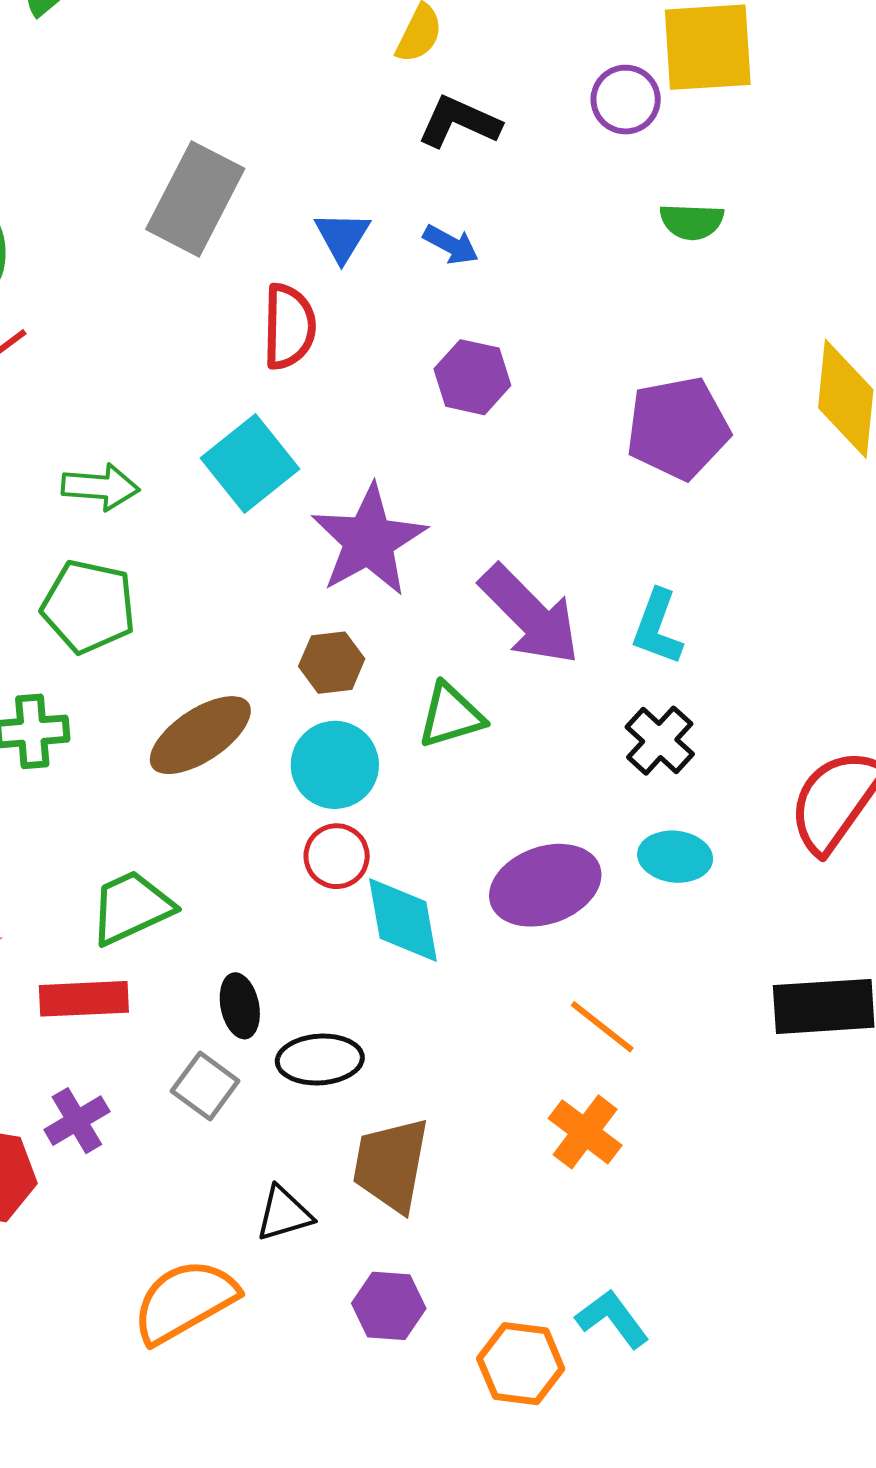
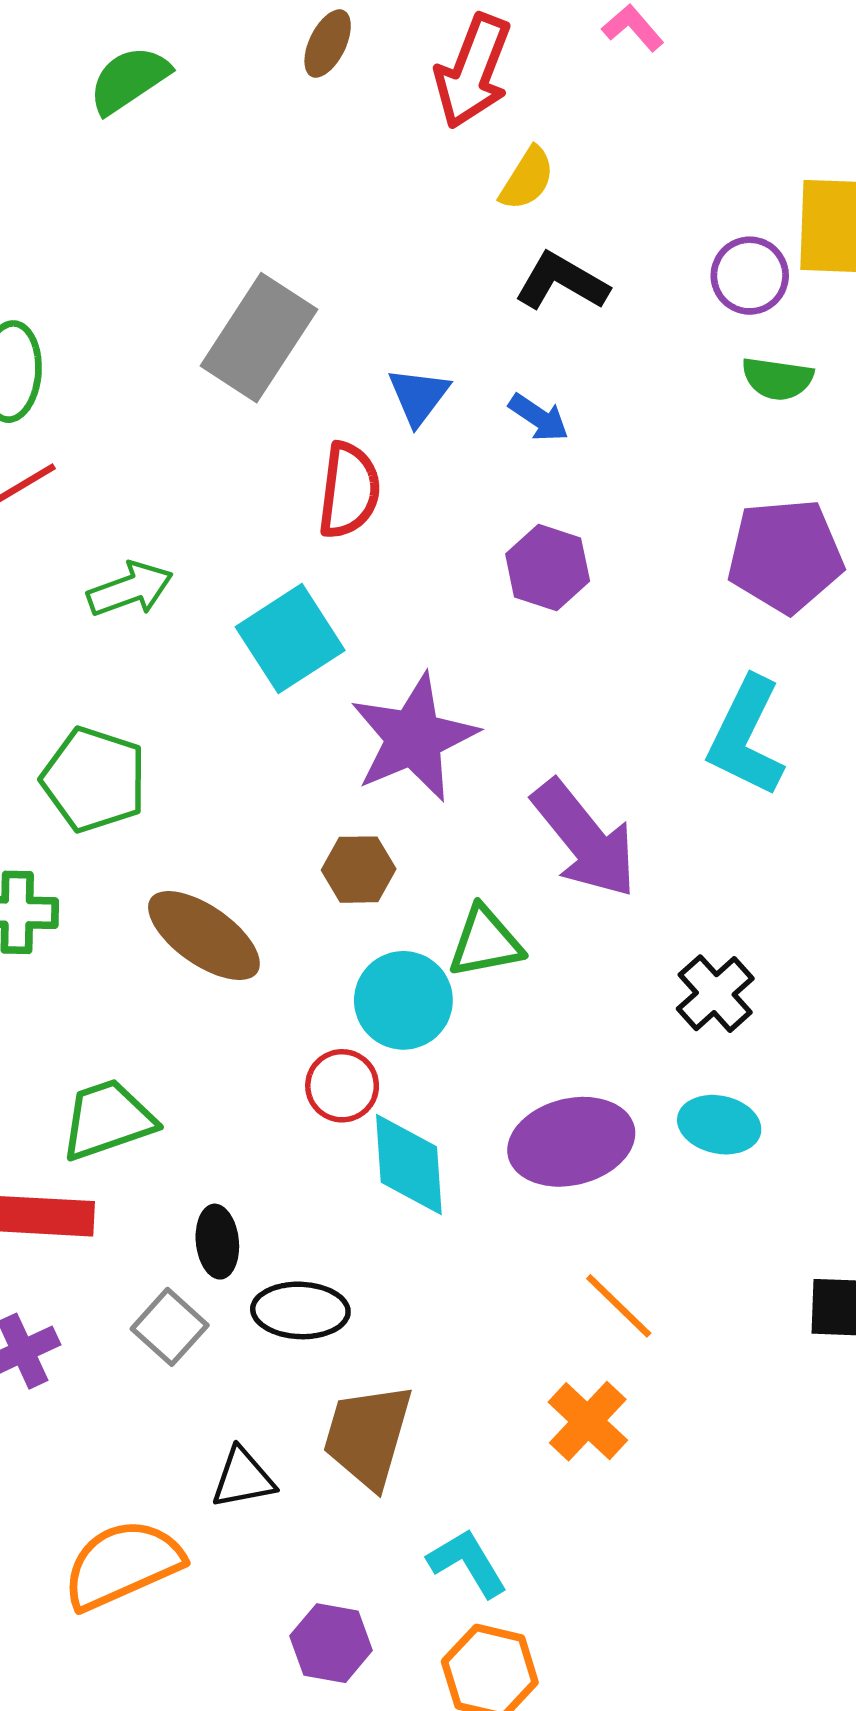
green semicircle: (692, 222) -> (777, 379), moved
purple pentagon: (678, 428) -> (785, 556), moved
green arrow: (100, 487) -> (130, 589), moved, turned -30
cyan L-shape: (657, 627) -> (746, 737), moved, size x1.4
brown ellipse: (200, 735) -> (204, 936), turned 63
cyan circle: (335, 765) -> (403, 1000), moved
purple hexagon: (389, 1306) -> (331, 1643), moved
cyan L-shape: (612, 1319) -> (468, 1563), moved

